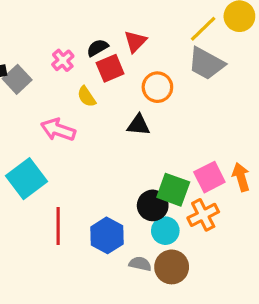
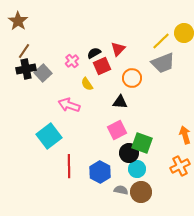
gray trapezoid: (206, 63) -> (163, 63), turned -50
pink square: (209, 177) -> (117, 130), moved
orange cross: (203, 215) -> (180, 166), moved

